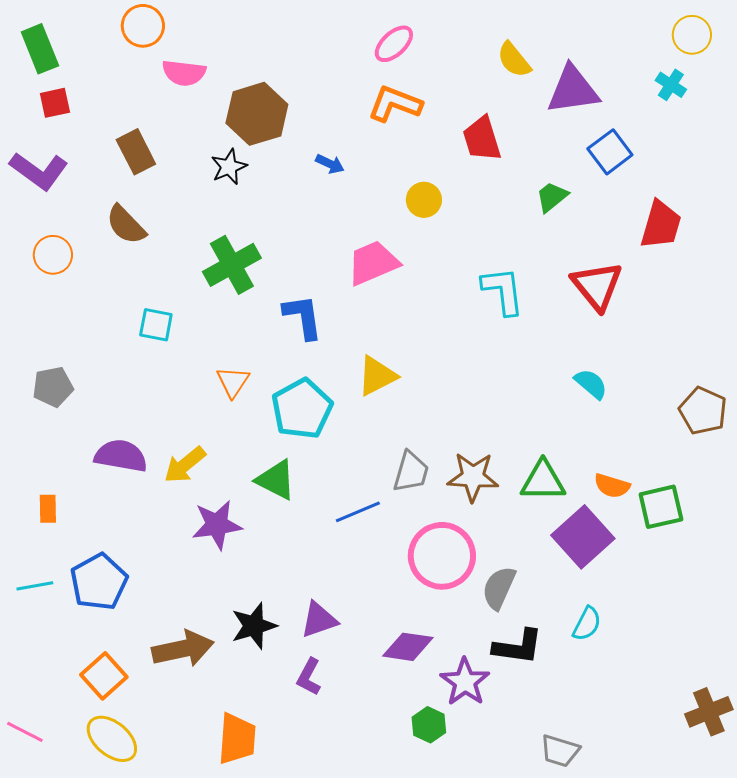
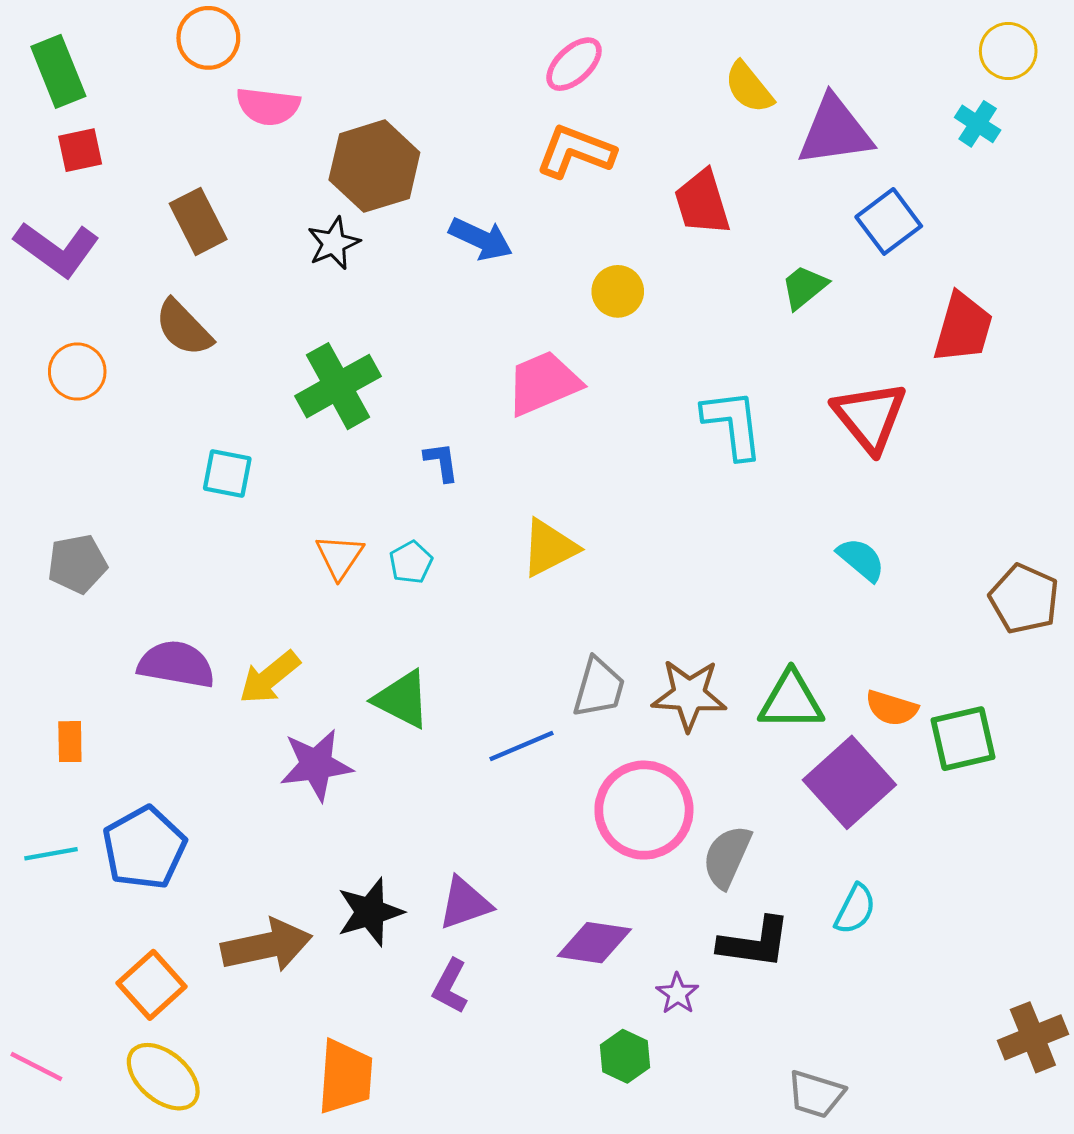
blue arrow: (330, 164) -> (481, 239), size x1.5
blue L-shape: (303, 317) -> (441, 462), size x0.6
cyan pentagon: (302, 409) -> (411, 562), moved, size x0.5
purple star: (465, 682) -> (677, 994), size x0.6

